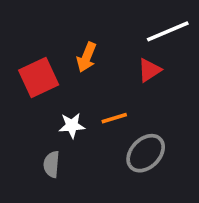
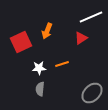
gray ellipse: (146, 153) -> (92, 93), moved
gray semicircle: (52, 164) -> (40, 89), moved

